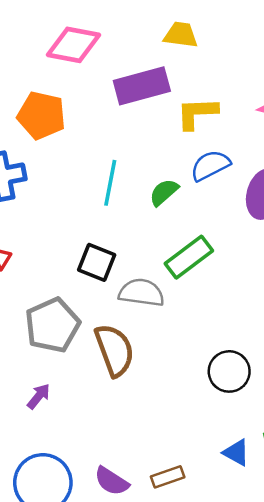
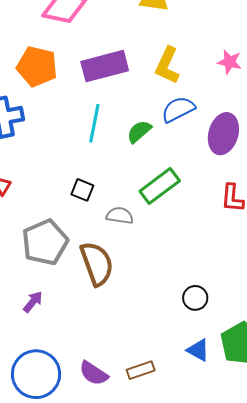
purple rectangle: (142, 86) -> (105, 66), moved
yellow L-shape: (197, 113) -> (167, 65), turned -63
black square: (97, 262) -> (82, 190), size x0.7
gray semicircle: (141, 293) -> (120, 216), size x0.7
black circle: (229, 371) -> (195, 298), moved, size x0.7

